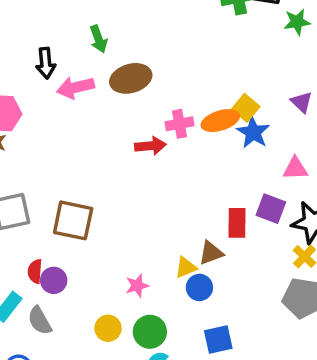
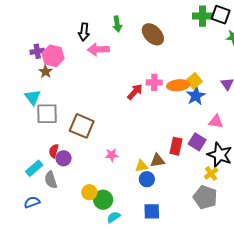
brown ellipse: (131, 78) -> (153, 34), moved, turned 50
red arrow: (150, 146) -> (135, 92), turned -54
pink star: (137, 286) -> (112, 155), moved
green circle: (150, 332) -> (103, 200), moved

